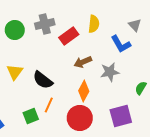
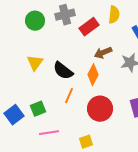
orange diamond: (84, 91) -> (93, 75), moved
green square: (31, 116) -> (38, 109), moved

